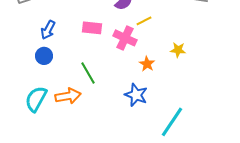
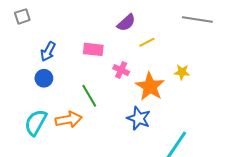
pink cross: (125, 38) -> (121, 70), moved, size x0.7
orange star: (147, 64) -> (150, 86), size x1.8

